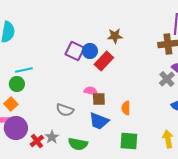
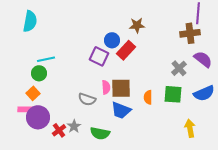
purple square: (75, 51) -> (99, 56), moved
gray cross: (167, 79) -> (179, 68), moved
pink semicircle: (91, 91) -> (106, 87), moved, turned 72
brown square: (99, 99) -> (121, 88), size x1.5
green square: (129, 141) -> (173, 94), moved

